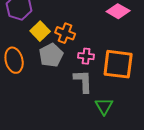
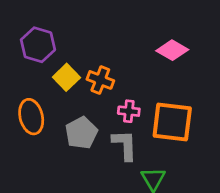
gray pentagon: (51, 55) -> (81, 133), moved

